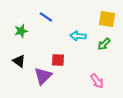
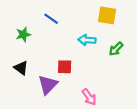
yellow square: (107, 19) -> (107, 15), moved
pink arrow: (97, 81) -> (89, 97), moved

